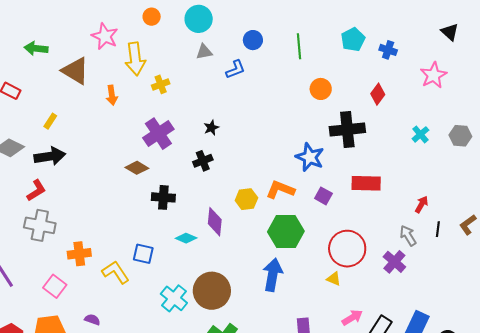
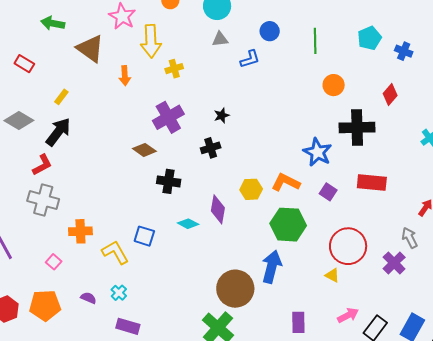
black arrow: (50, 156) -> (58, 132), turned -48
pink square: (55, 286) -> (54, 262), size x0.7
brown circle: (212, 291) -> (235, 289), moved
cyan cross: (174, 298) -> (119, 293), moved, size x0.6

